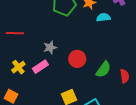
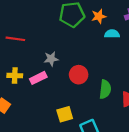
yellow cross: (18, 67) -> (15, 76), turned 32
green semicircle: (103, 69) -> (105, 89), turned -36

